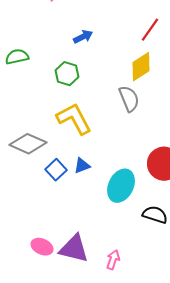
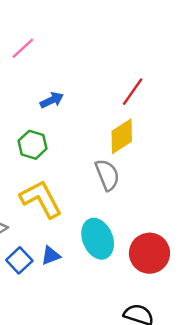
cyan ellipse: (121, 186) -> (98, 239), moved, turned -48

